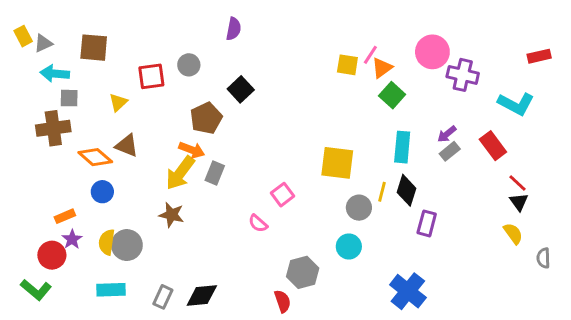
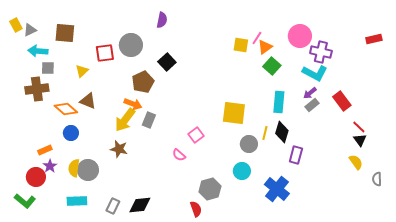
gray circle: (189, 65) -> (131, 45), size x1.5
cyan L-shape: (516, 104) -> (315, 73), moved
blue cross: (408, 291) -> (277, 189), moved

